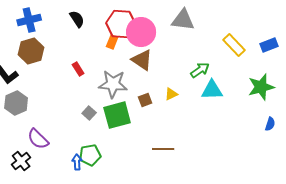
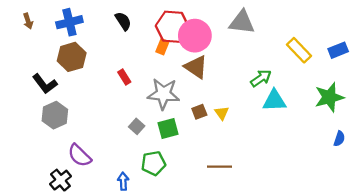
yellow triangle: (171, 94) -> (222, 113), moved, turned -40
green square: (117, 115) -> (168, 129), size x0.7
green pentagon: (90, 155) -> (153, 163), moved

